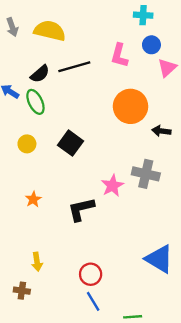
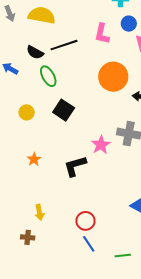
black semicircle: (40, 74) -> (35, 52), turned 72
green ellipse: (35, 102) -> (48, 76), moved

